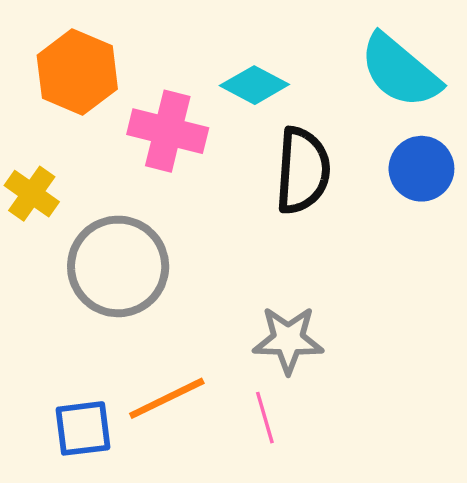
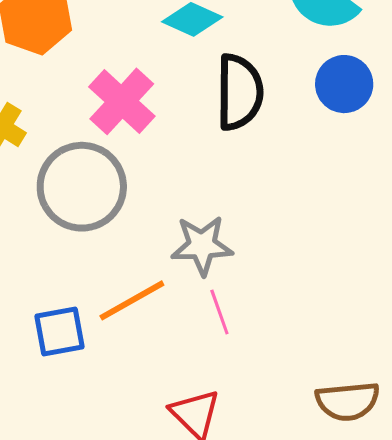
pink cross: (168, 131) -> (122, 101), moved, turned 32
gray star: (288, 340) -> (202, 245), moved

